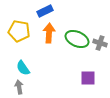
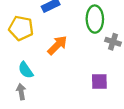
orange arrow: (49, 33) -> (57, 45), moved, turned 42
green ellipse: (77, 39) -> (95, 19), moved, turned 65

